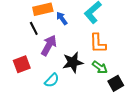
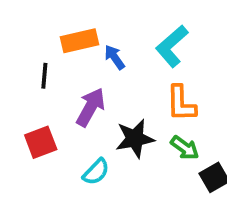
black line: (34, 28) -> (44, 76), moved, turned 32

